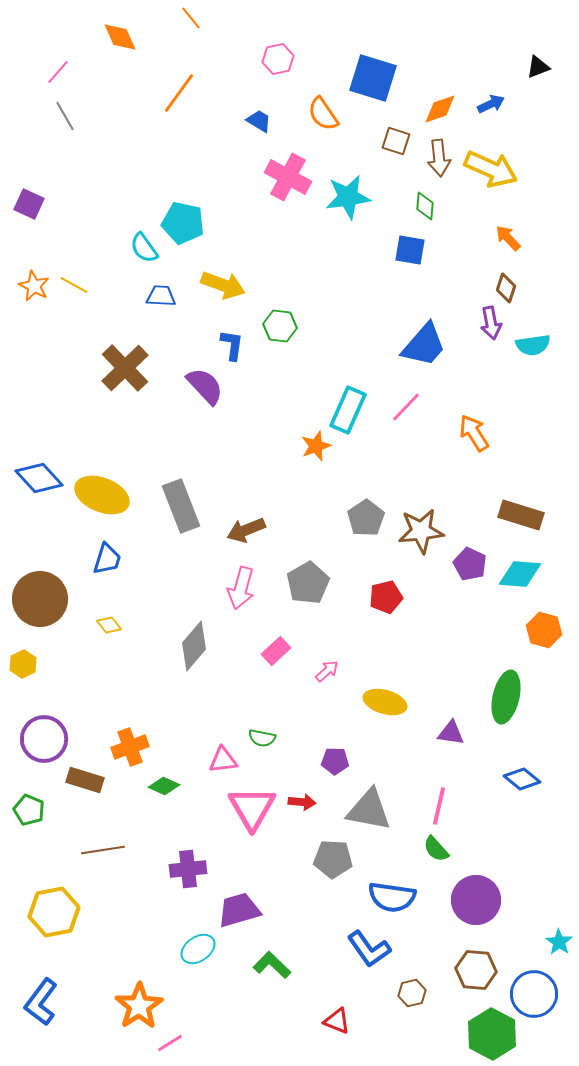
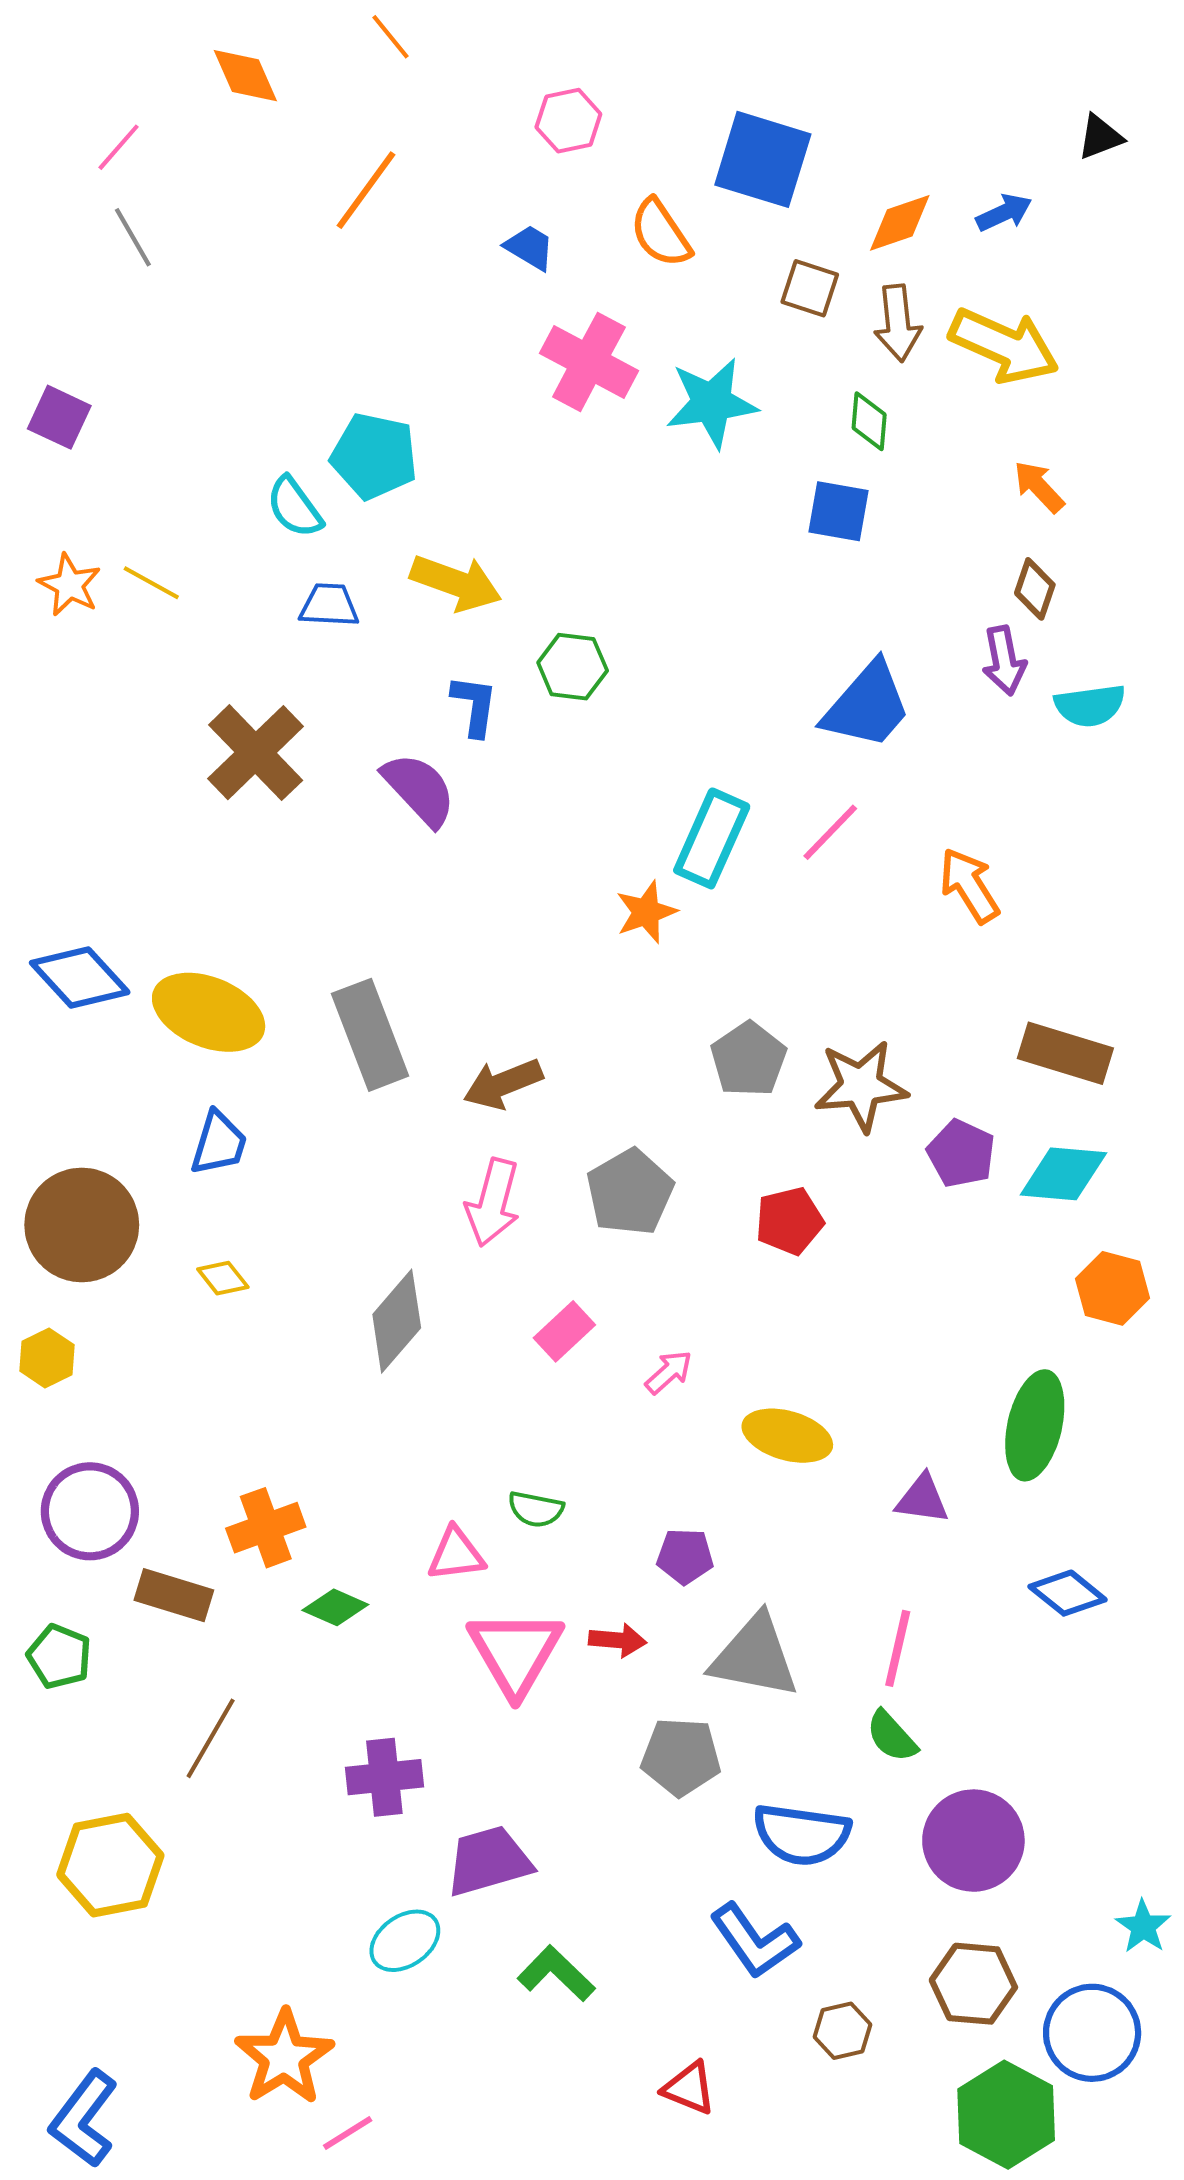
brown line: (103, 850) -> (211, 1738), turned -51
blue L-shape: (41, 1002) -> (84, 2119), moved

